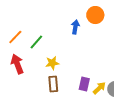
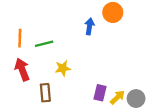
orange line: (15, 37) -> (20, 38), turned -42
green line: (36, 42) -> (44, 44), turned 35
brown rectangle: (53, 84) -> (45, 93), moved

